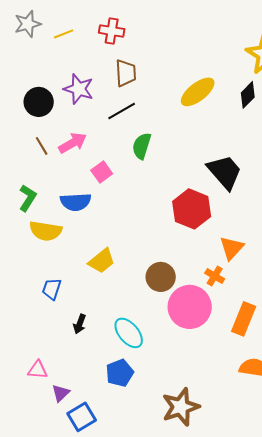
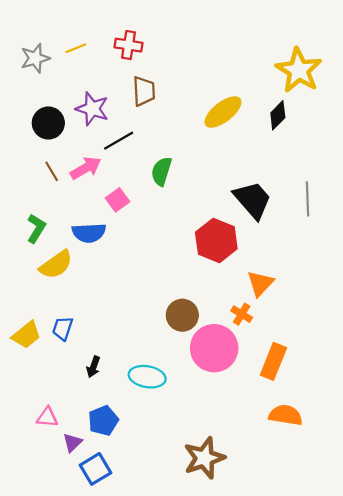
gray star: (28, 24) -> (35, 58), moved
black line: (122, 111) -> (119, 141), moved
yellow semicircle: (46, 231) -> (56, 265), turned -44
yellow trapezoid: (102, 261) -> (26, 335), moved
cyan ellipse: (129, 333) -> (147, 377), turned -40
blue pentagon: (120, 373) -> (103, 421), moved

